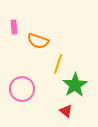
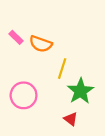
pink rectangle: (14, 27) -> (16, 37), moved, turned -40

